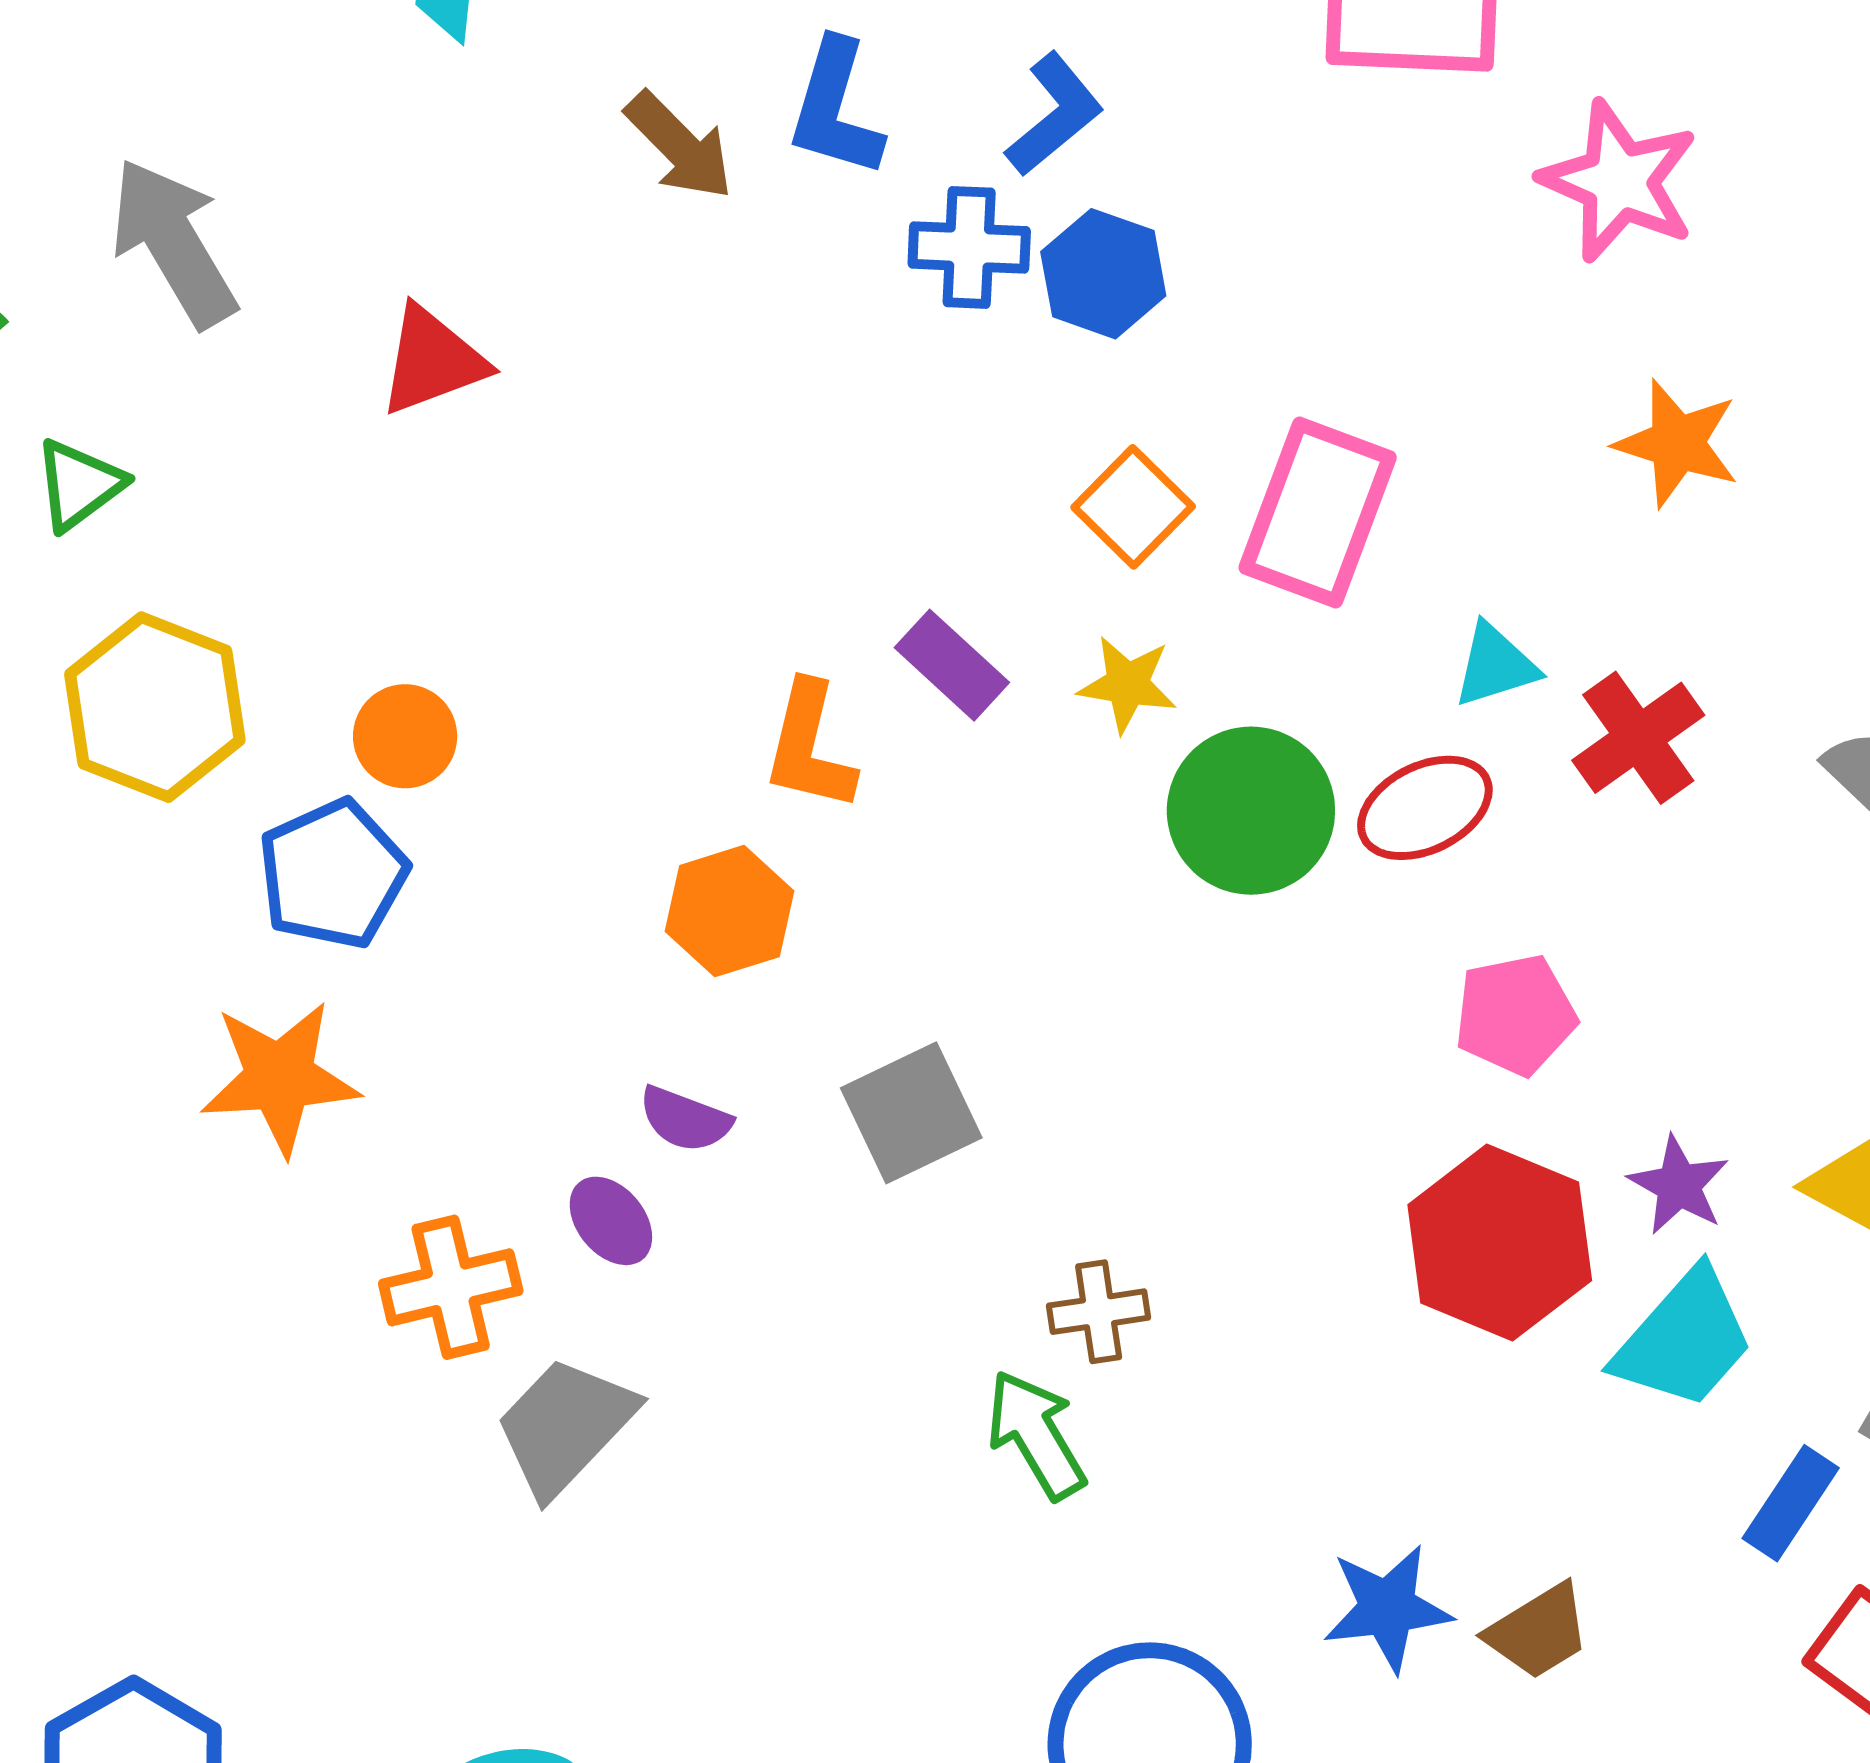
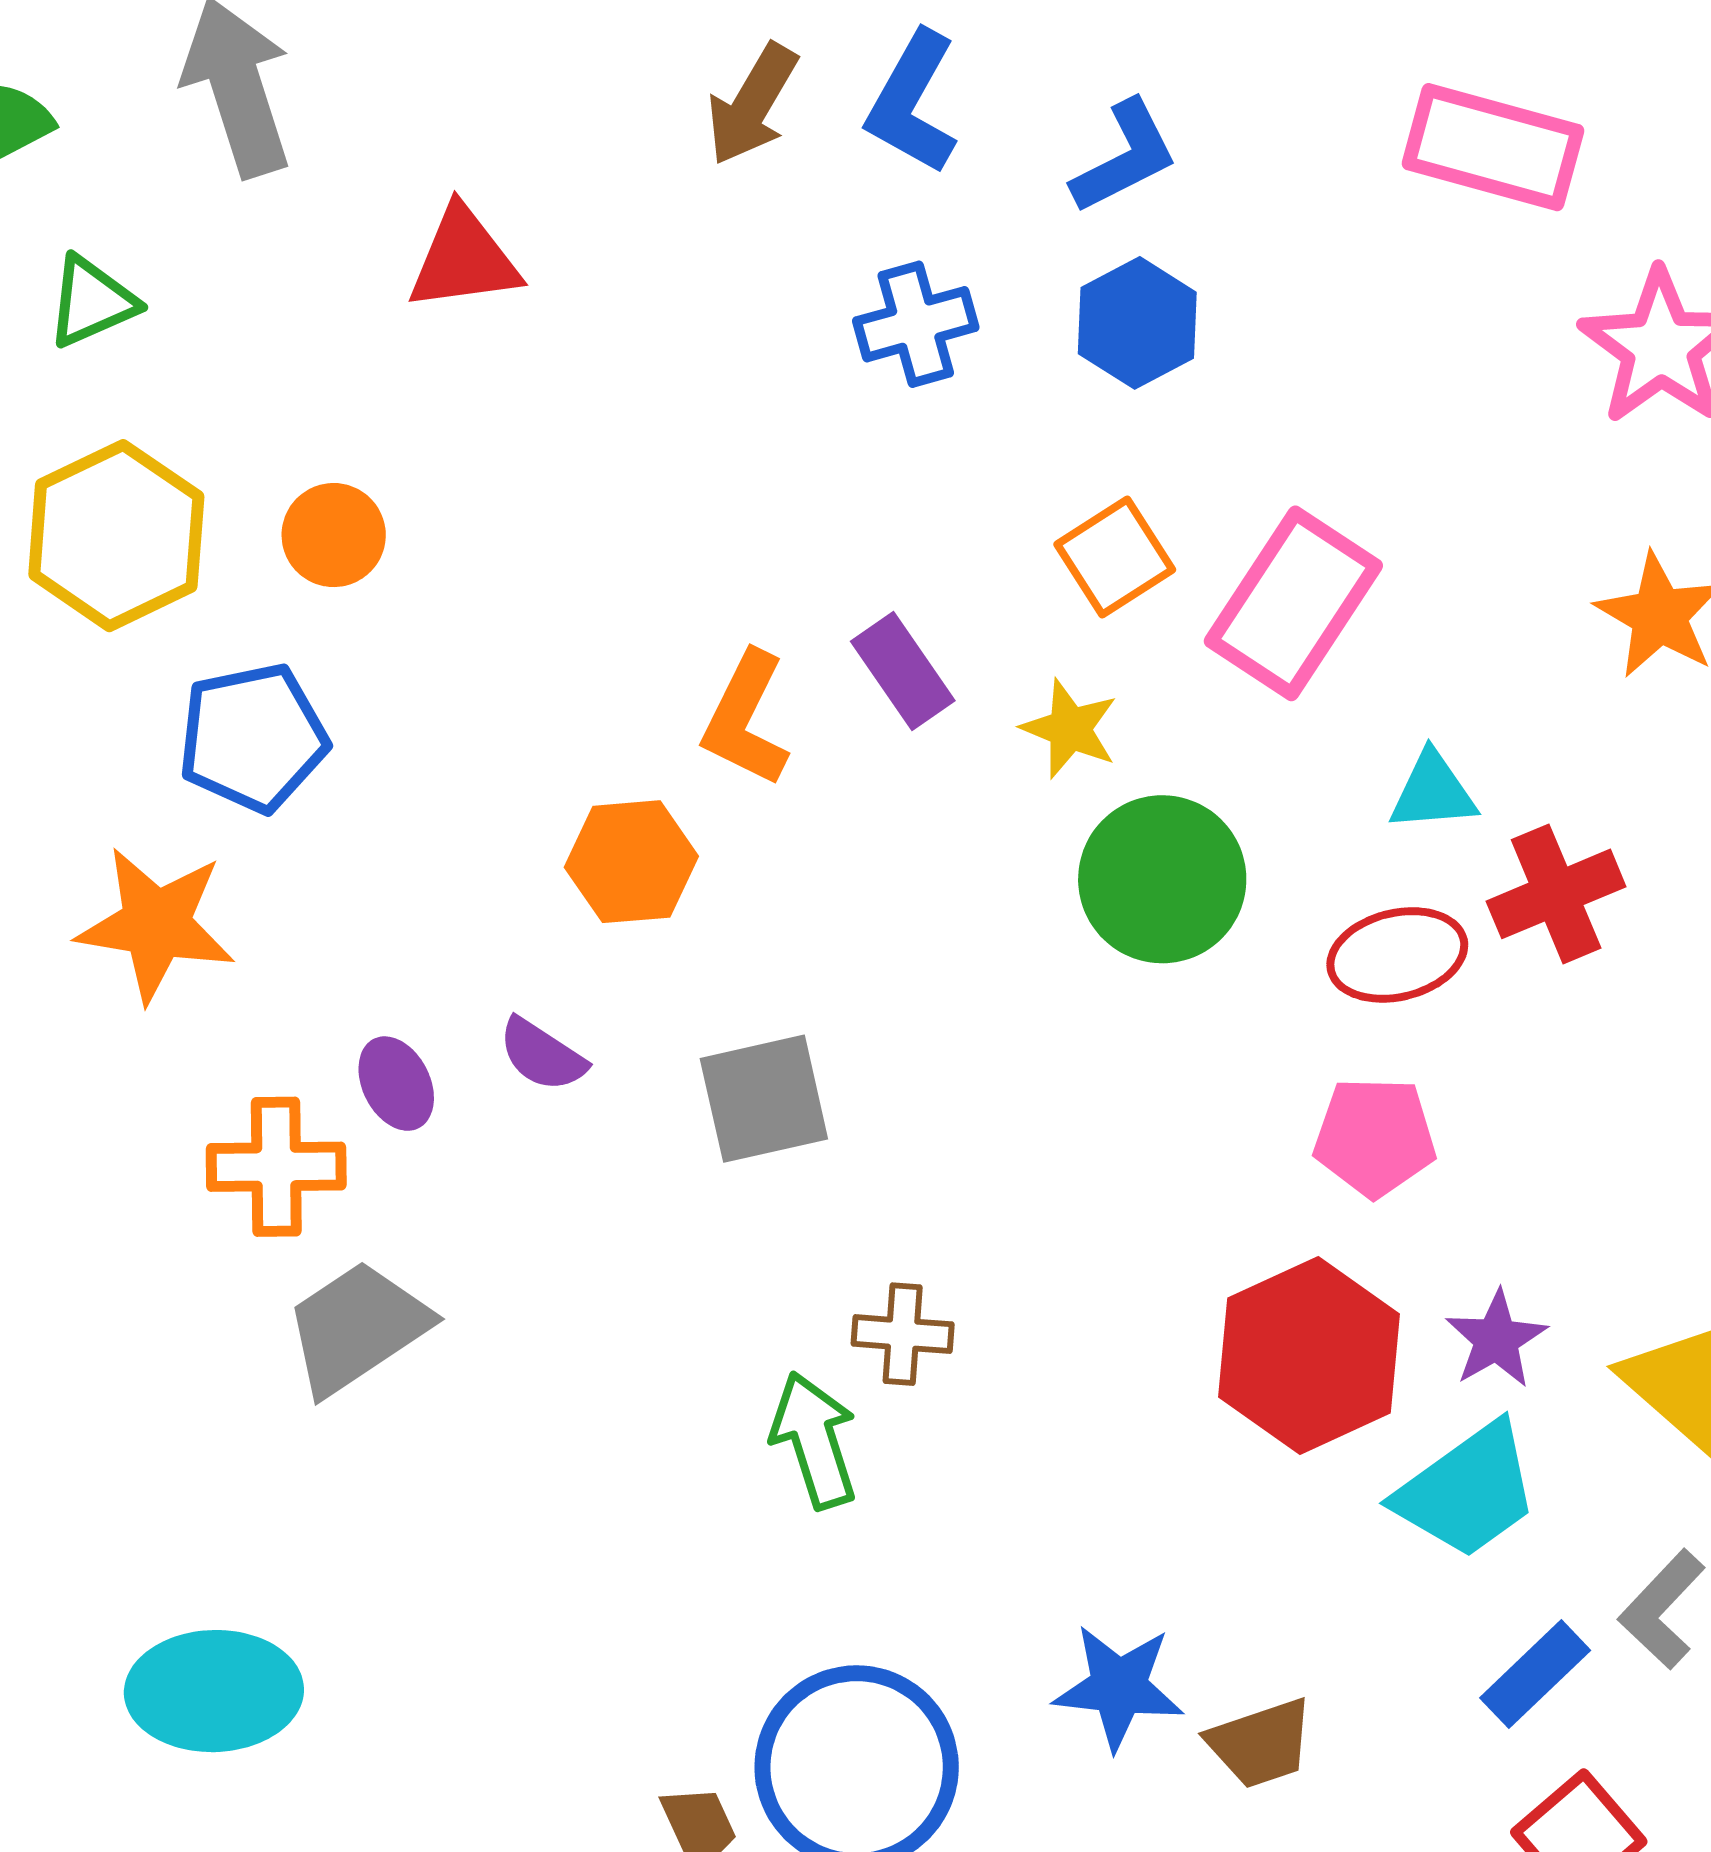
brown arrow: (679, 146) -> (752, 104), turned 62
blue cross: (969, 247) -> (916, 324), moved, turned -31
orange circle: (405, 736) -> (334, 535), moved
red ellipse: (1425, 808) -> (1397, 955), moved
purple ellipse: (611, 1221) -> (396, 1084), moved

